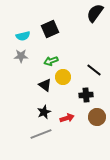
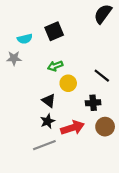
gray star: (21, 56) -> (14, 58), moved
black triangle: (45, 85) -> (49, 101), moved
red arrow: (67, 118) -> (73, 128), size x1.5

